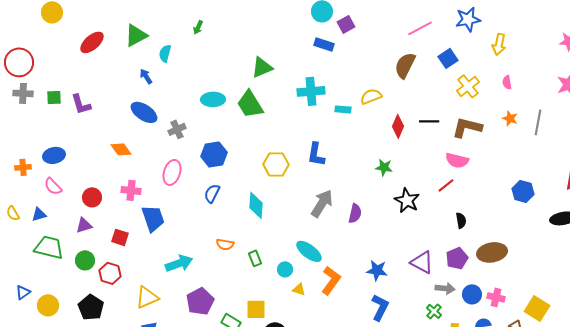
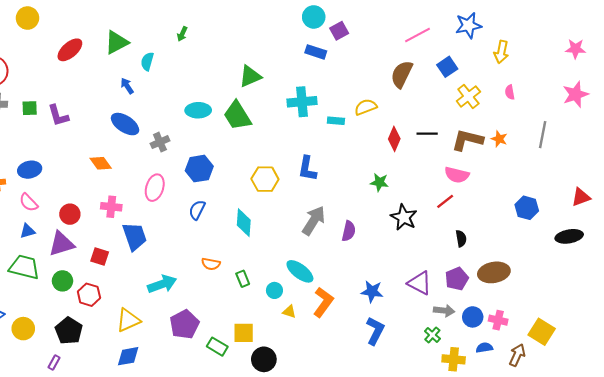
orange star: (510, 118) -> (499, 139), moved
blue triangle: (39, 214) -> (27, 231), moved
purple triangle: (84, 225) -> (61, 244), size x1.5

